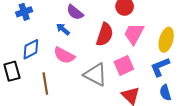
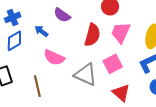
blue arrow: (63, 29) -> (41, 31), moved
blue diamond: (31, 49) -> (14, 41), moved

